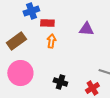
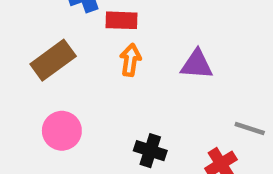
purple triangle: (86, 29) -> (197, 64), moved
pink circle: (20, 73) -> (62, 131), size x0.7

